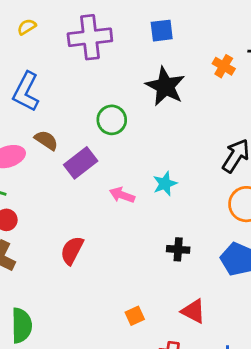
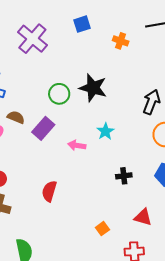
purple cross: (90, 37) -> (32, 39), turned -32
orange cross: (224, 66) -> (121, 41), moved
black star: (165, 86) -> (93, 88), moved

